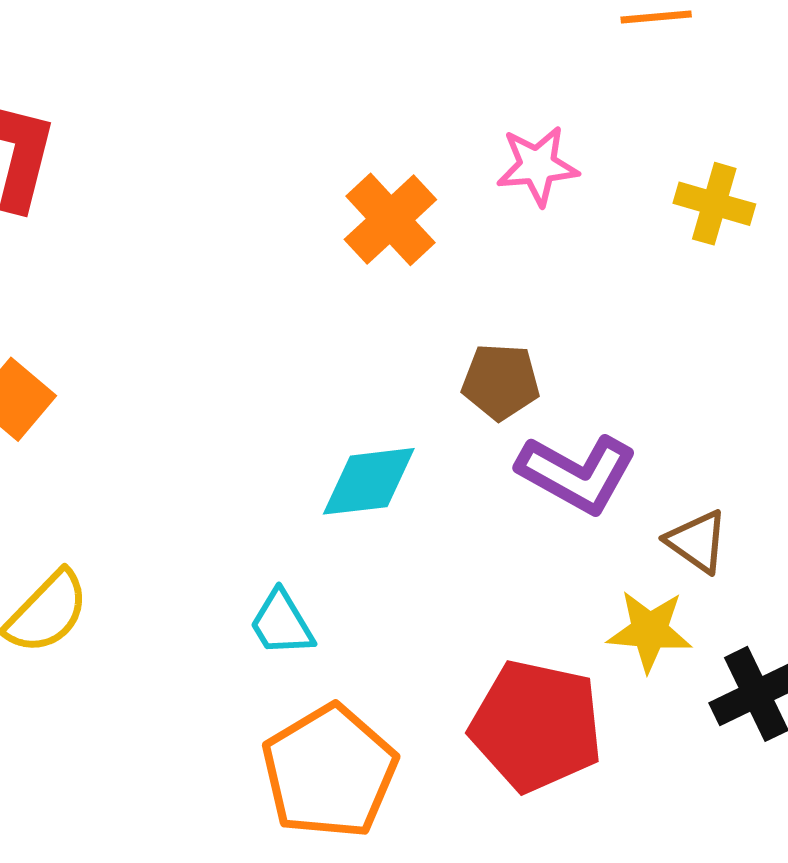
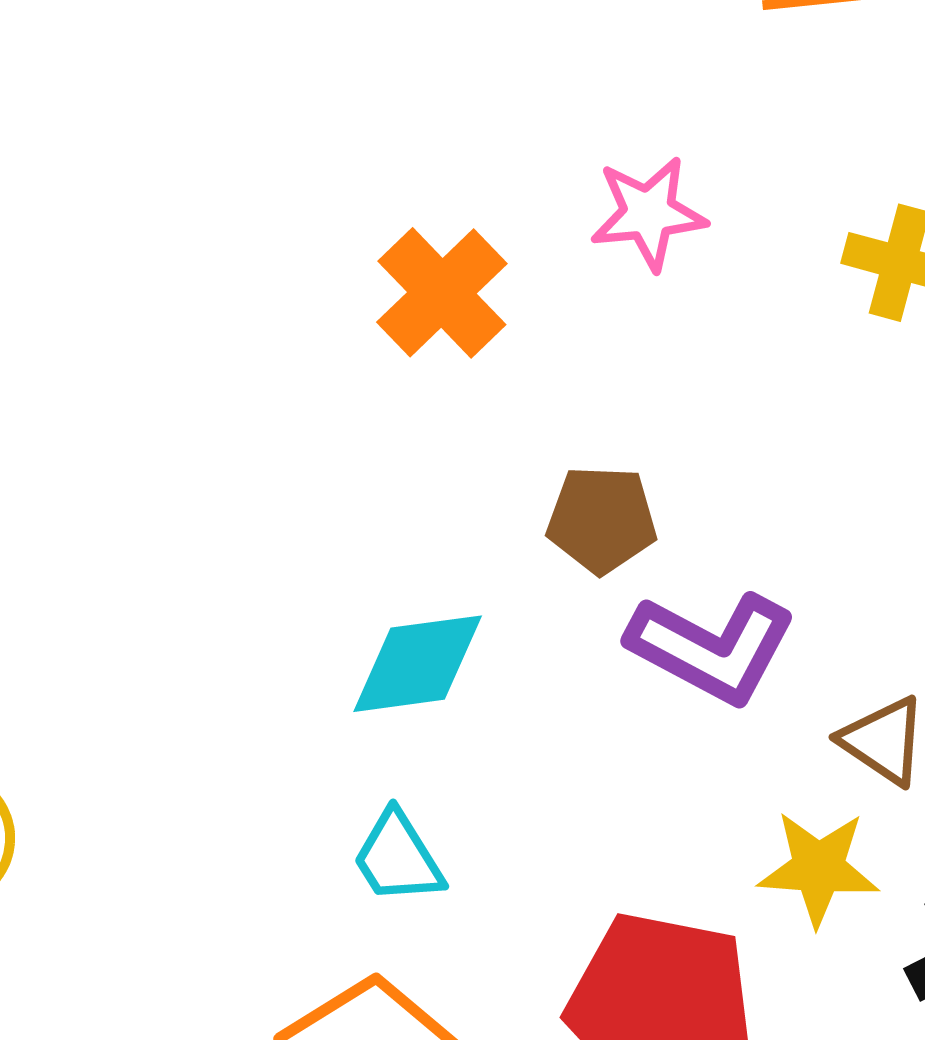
cyan trapezoid: (282, 623) -> (398, 858), moved

